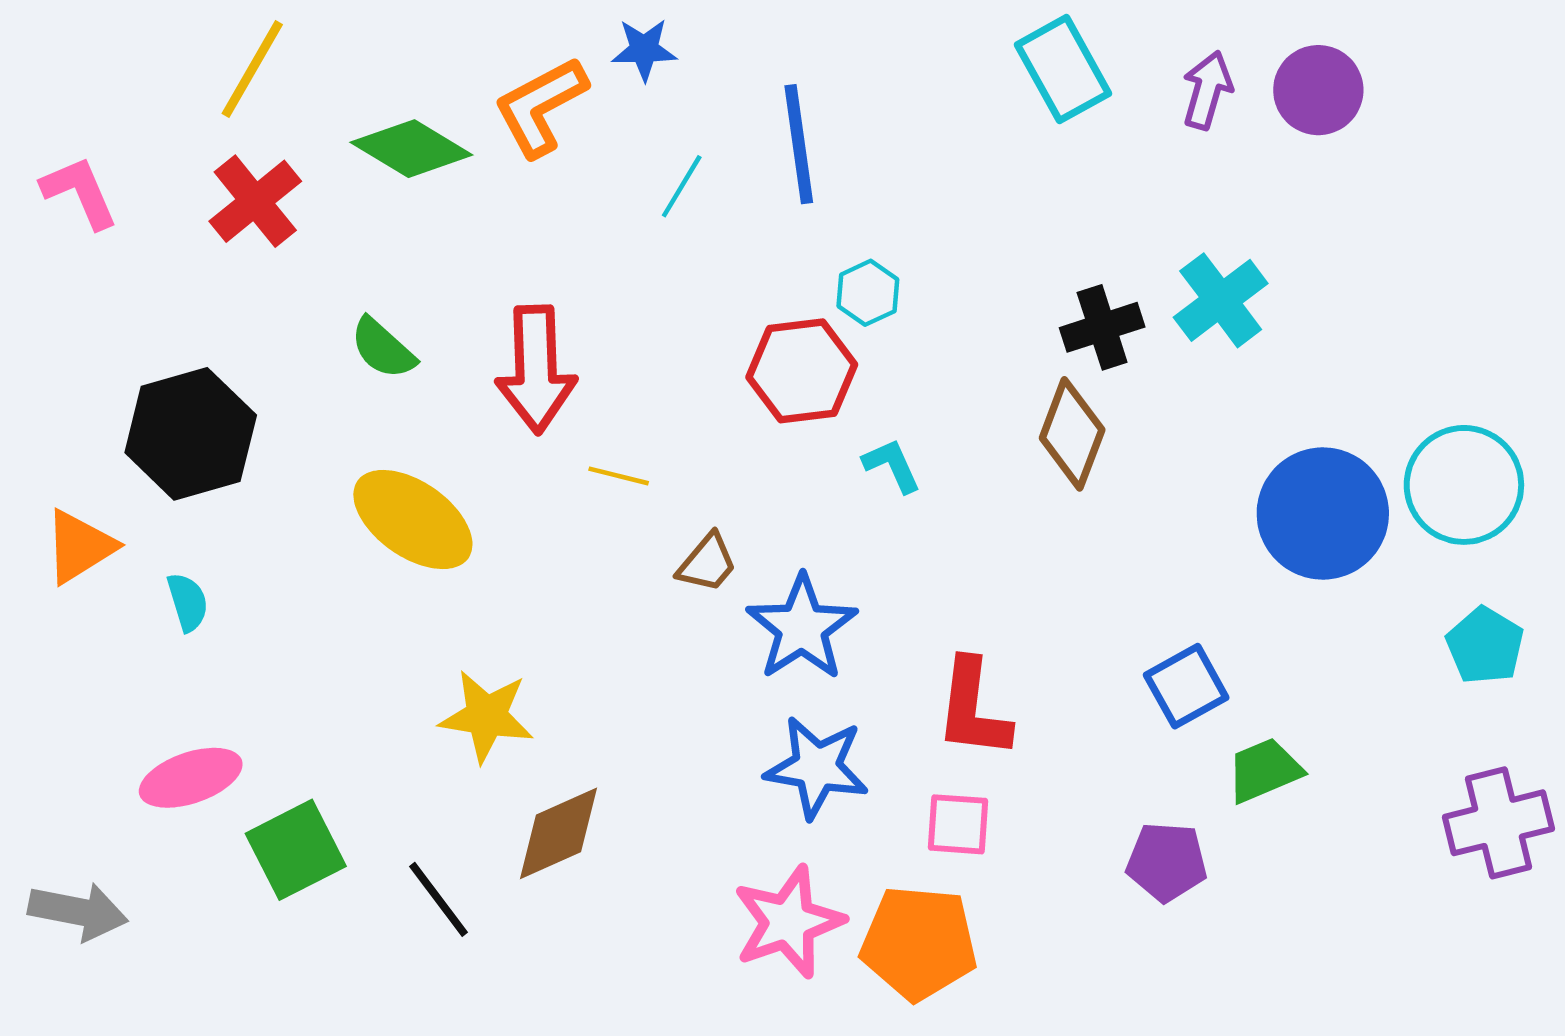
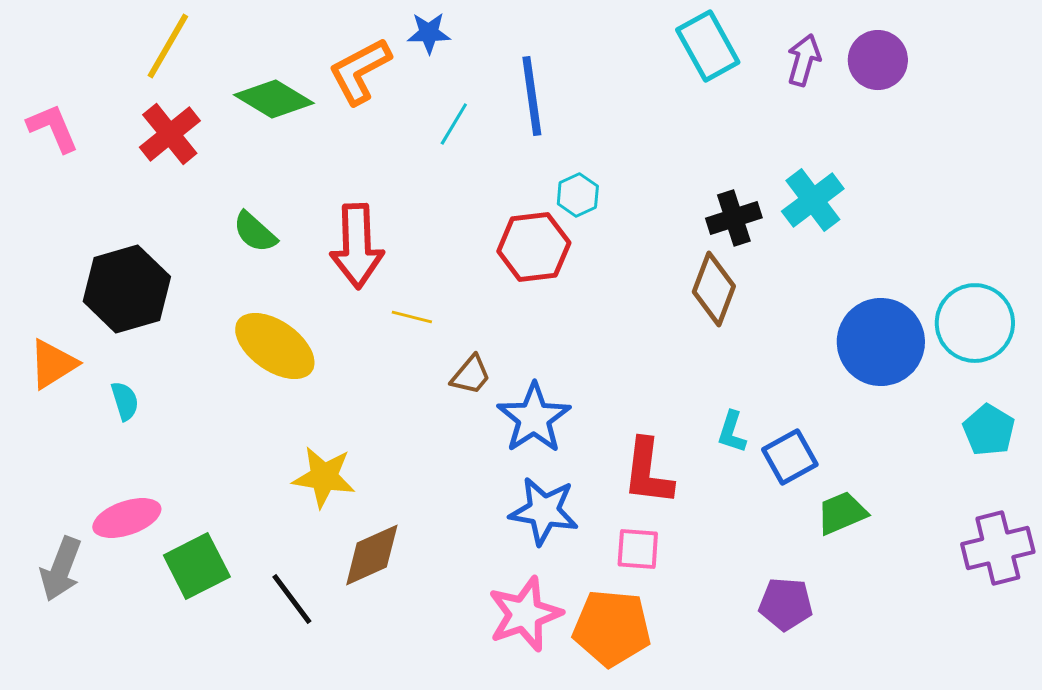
cyan L-shape: (892, 465) -> (732, 432), moved, turned -138
purple pentagon: (1167, 862) -> (786, 604), moved
gray arrow: (78, 911) -> (61, 569), moved, turned 100

